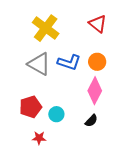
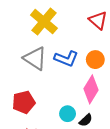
cyan circle: (56, 114) -> (68, 114), moved

